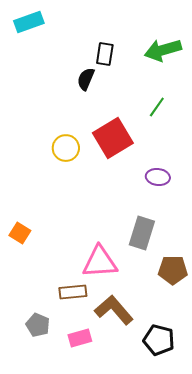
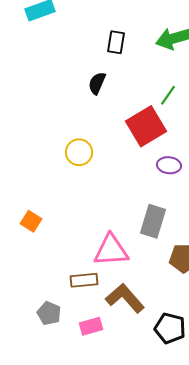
black semicircle: (86, 79) -> (97, 83), moved
red square: (113, 138) -> (146, 126), moved
yellow circle: (66, 148) -> (79, 152), moved

